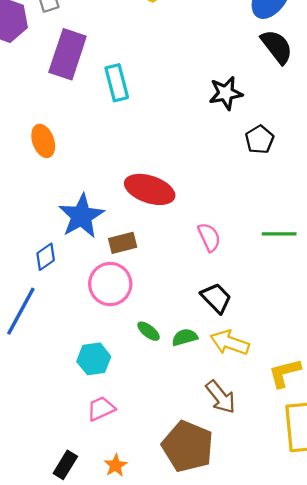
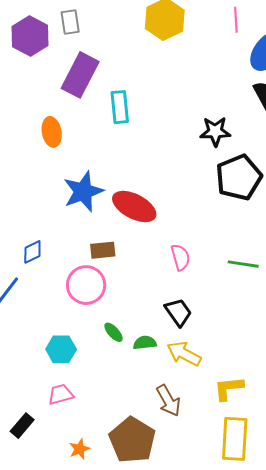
black pentagon: (259, 140) -> (239, 177), size x1.8
orange ellipse: (43, 141) -> (52, 132), moved
blue star: (81, 216) -> (83, 192), moved
black rectangle: (65, 465) -> (22, 426), moved
orange star: (116, 465) -> (79, 449), moved

